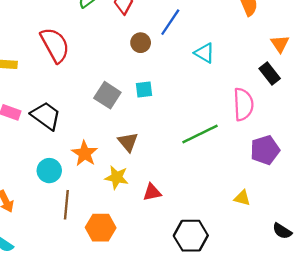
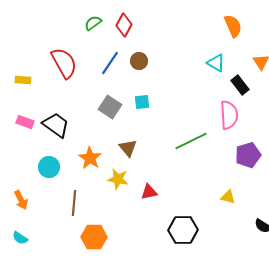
blue line: (170, 22) -> (110, 63), moved
cyan triangle: (205, 53) -> (216, 63), moved
black rectangle: (270, 74) -> (240, 85), moved
cyan circle: (49, 171) -> (49, 167), moved
orange hexagon: (101, 228) -> (94, 237), moved

